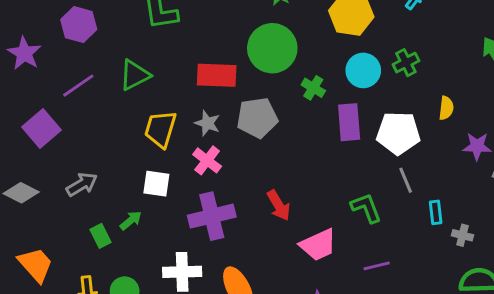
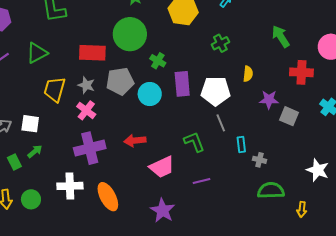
cyan circle: (363, 70) -> (150, 94), moved
white square: (156, 184) -> (30, 124), moved
red arrow: (279, 205) -> (135, 141), turned 115

